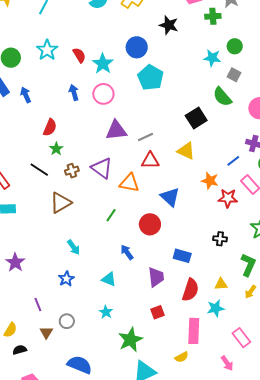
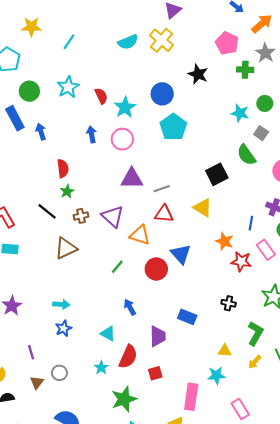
red semicircle: (50, 127) -> (63, 168), turned -36
blue line: (233, 161) -> (251, 223), turned -48
red circle: (150, 224) -> (156, 269), moved
cyan arrow: (74, 247) -> (61, 304), moved, turned -56
red semicircle: (190, 290) -> (128, 357), moved

